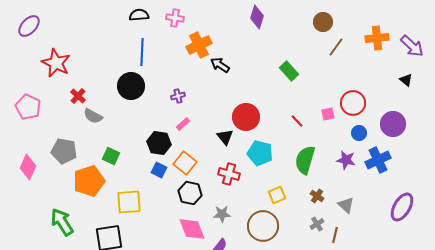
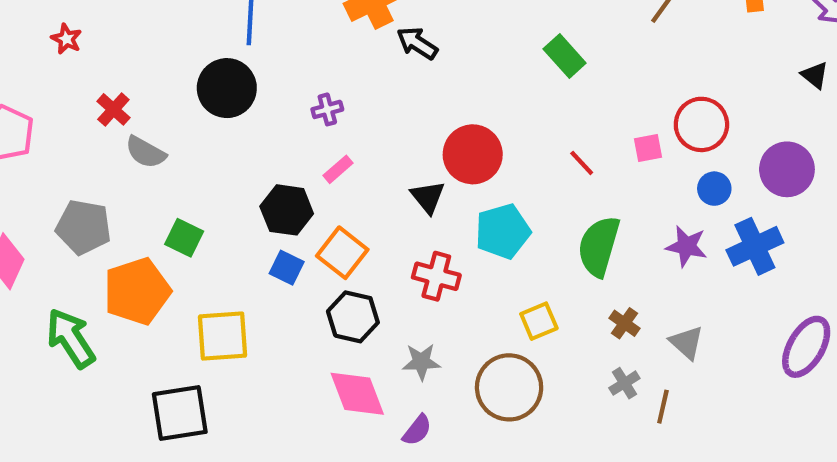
red star: (56, 63) -> (66, 39), size x0.5
cyan pentagon: (260, 153) -> (503, 231), turned -30
green arrow: (62, 222) -> (71, 338), moved

